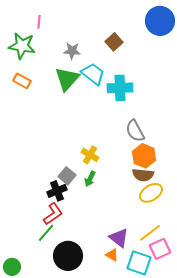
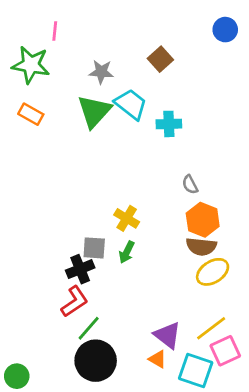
blue circle: (160, 21) -> (225, 30), size x0.6
cyan cross: (120, 88) -> (169, 124), size x0.7
gray semicircle: (135, 131) -> (190, 185), size x0.6
gray square: (67, 176) -> (94, 248), turned -36
green line: (46, 233) -> (89, 328), moved

